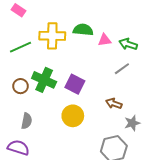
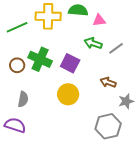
green arrow: (128, 44) -> (93, 43), moved

